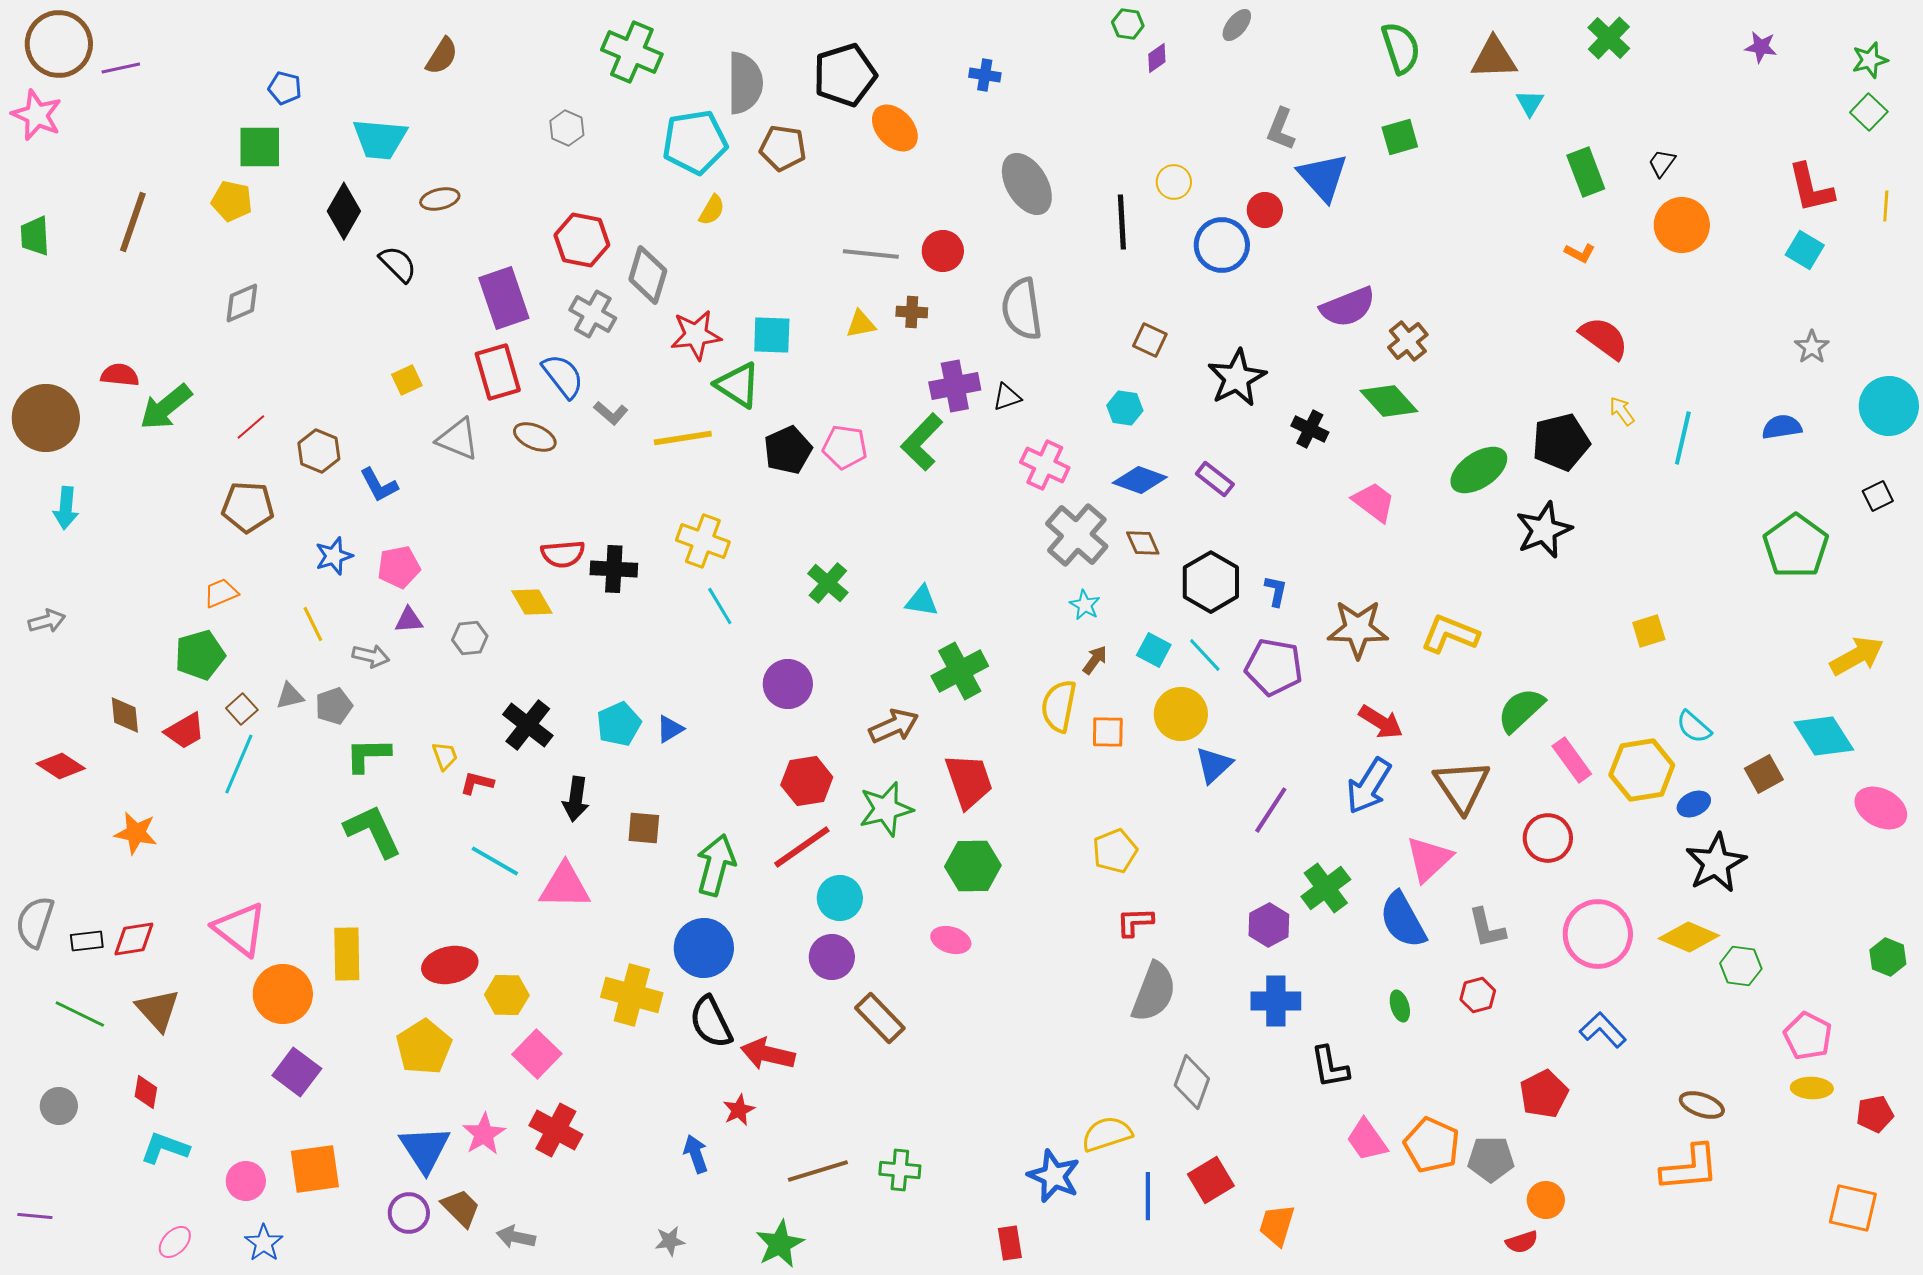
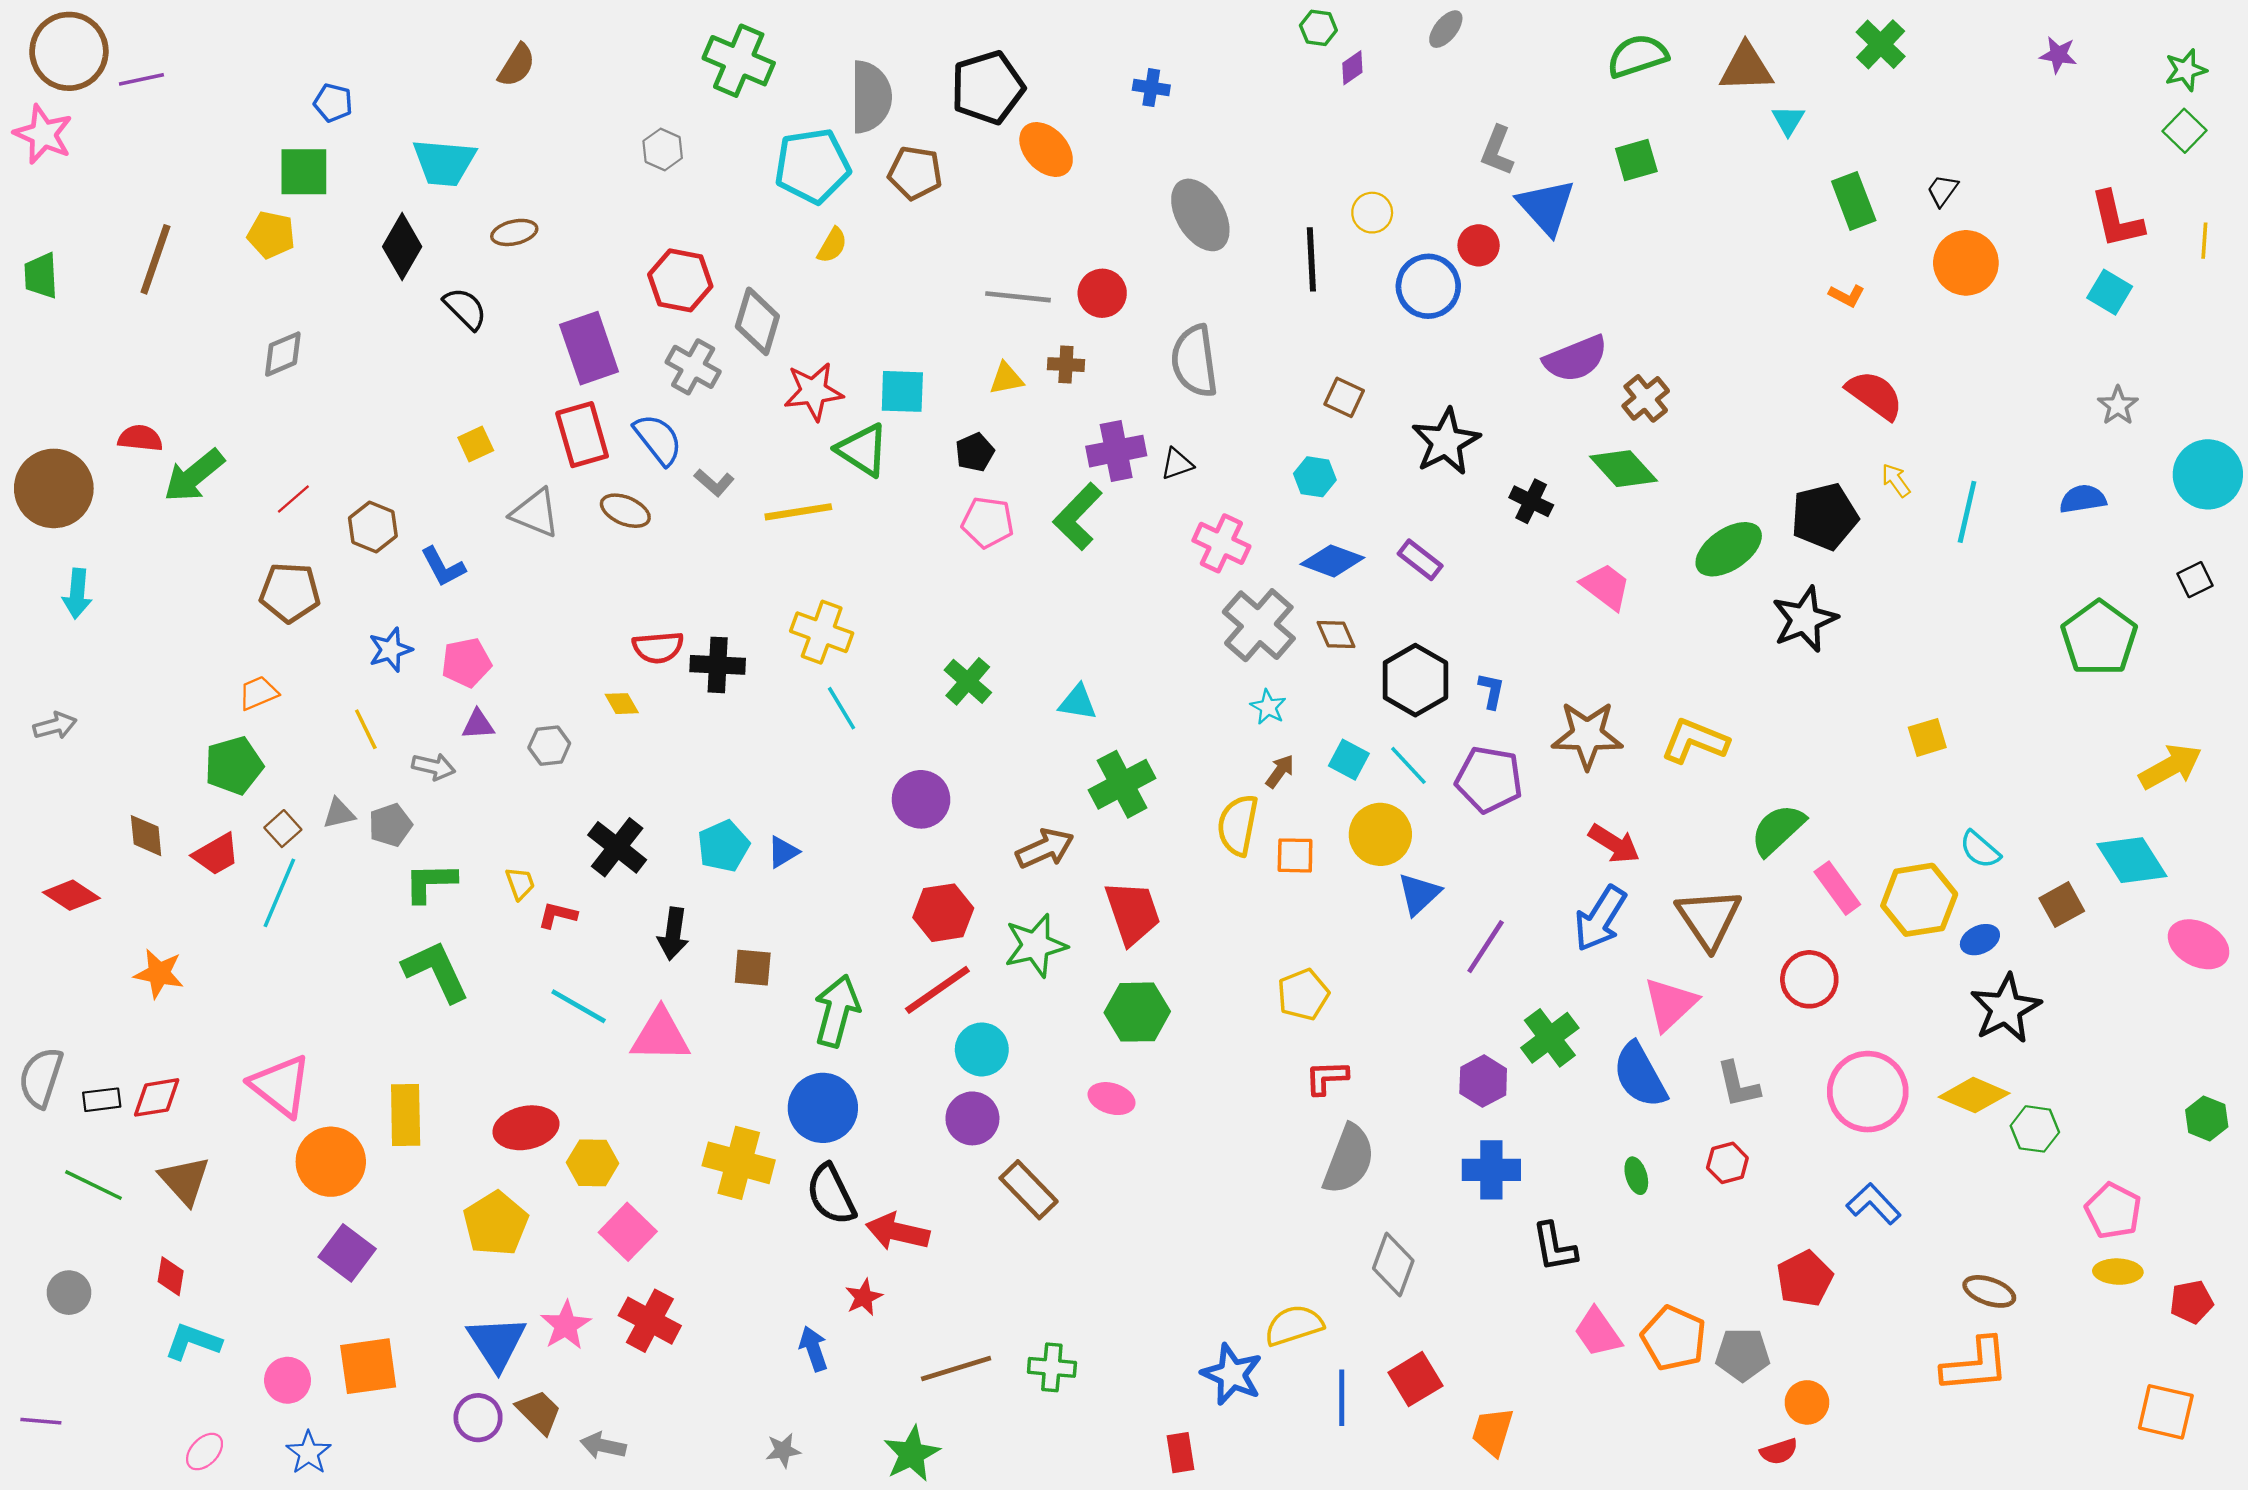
green semicircle: (1401, 48) -> (1637, 56), turned -90
black pentagon: (788, 450) -> (975, 452), moved, size x0.7
yellow diamond: (532, 602) -> (622, 704), size x0.7

